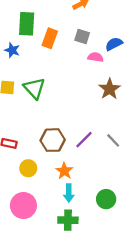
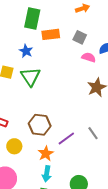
orange rectangle: (50, 38) -> (51, 34), turned 54
blue star: (12, 50) -> (26, 51), moved
purple line: (84, 140) -> (66, 139), moved

